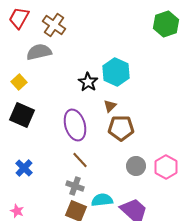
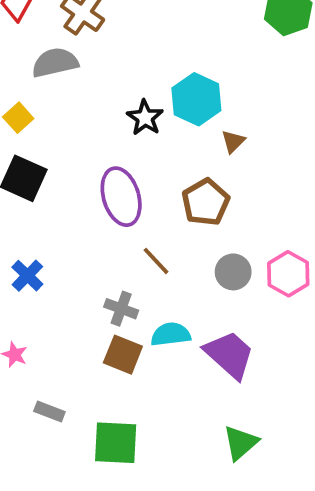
brown triangle: (110, 106) -> (233, 142), moved
brown pentagon: (121, 128) -> (206, 202), turned -30
brown line: (80, 160) -> (156, 261), moved

